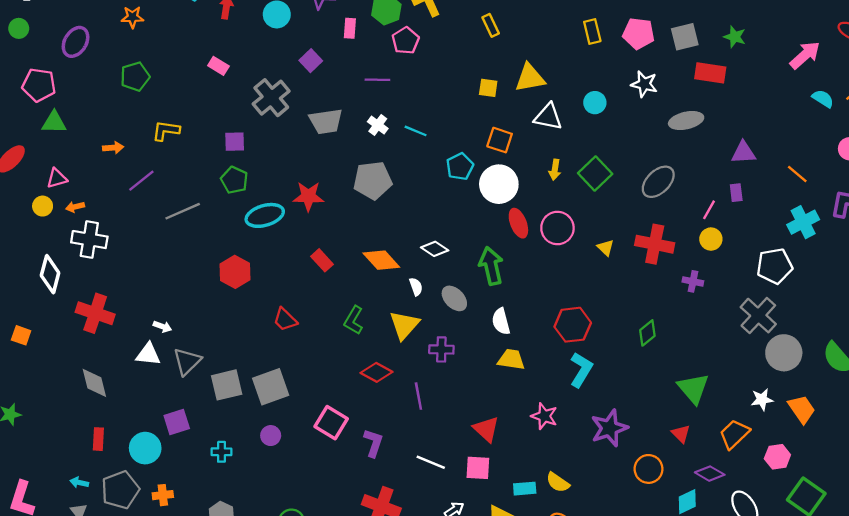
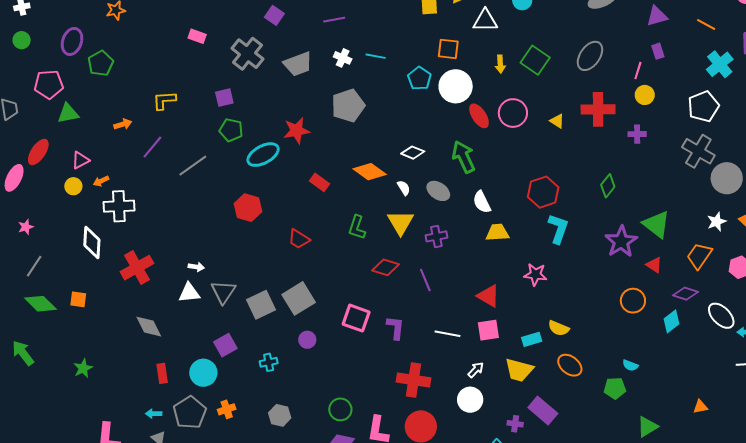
green pentagon: (135, 77) -> (101, 63), moved
red cross: (95, 313) -> (137, 268), turned -36
purple star: (609, 428) -> (621, 242), moved

